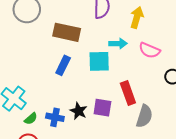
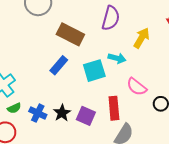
pink semicircle: (149, 50) -> (137, 87), moved
cyan square: (99, 61) -> (94, 71), turned -30

